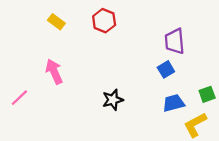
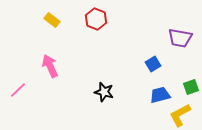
purple trapezoid: (175, 41) -> (180, 38), moved, turned -75
black star: (113, 100) -> (104, 92), turned 30

